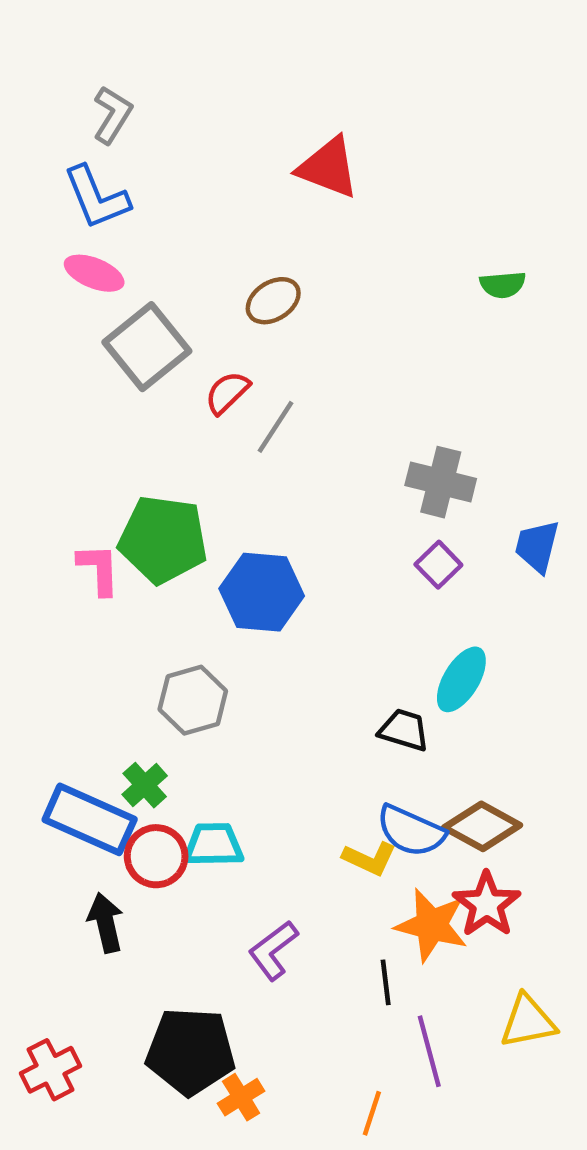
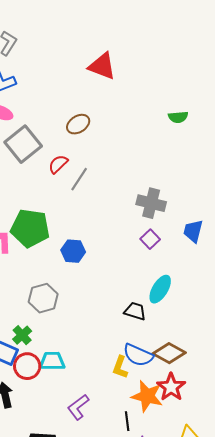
blue hexagon: (262, 592) -> (73, 251), size x0.7
yellow L-shape: (370, 858) -> (120, 367), turned 85

